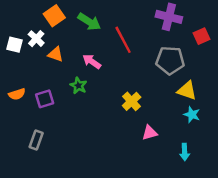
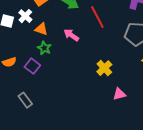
green star: (78, 86) -> (44, 48), moved
purple square: (45, 99) -> (32, 66), turned -35
gray rectangle: (36, 140) -> (25, 100), turned -56

